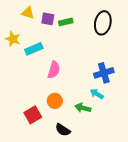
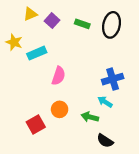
yellow triangle: (28, 13) -> (30, 14), turned -40
purple square: (48, 19) -> (52, 21), turned 32
green rectangle: (66, 22) -> (82, 24), moved, turned 32
black semicircle: (63, 130) -> (105, 141), moved

